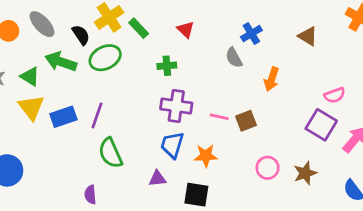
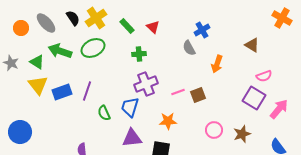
green rectangle: (139, 28) -> (127, 26), moved
black semicircle: (81, 35) -> (73, 18), moved
brown triangle: (308, 36) -> (252, 45), moved
purple cross: (176, 106) -> (146, 84), turned -30
pink line: (219, 117) -> (178, 92), turned -32
blue trapezoid: (172, 145) -> (130, 107), moved
green semicircle: (110, 153) -> (104, 113), moved, size x0.7
purple triangle: (157, 179) -> (132, 138), size x1.5

